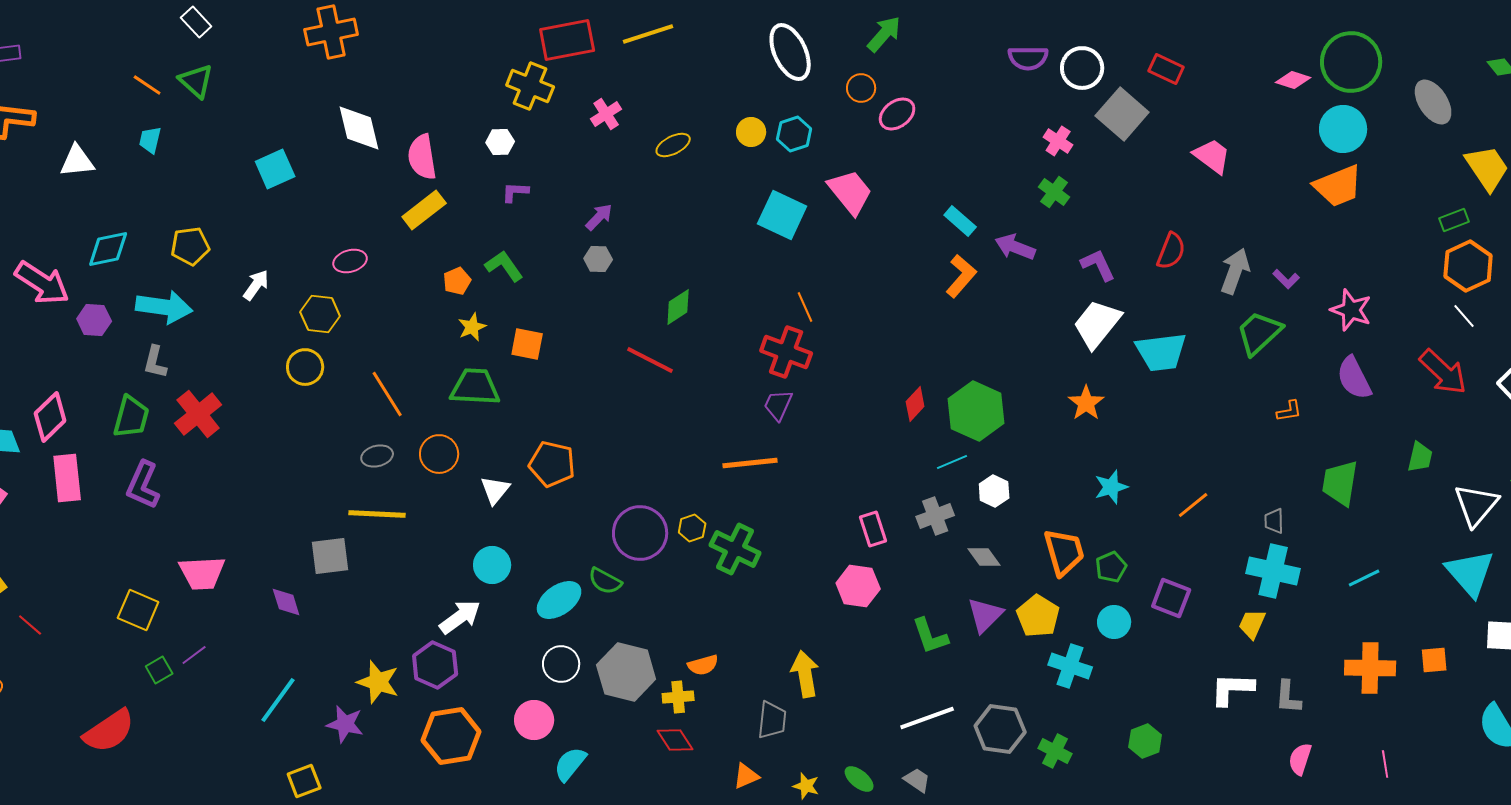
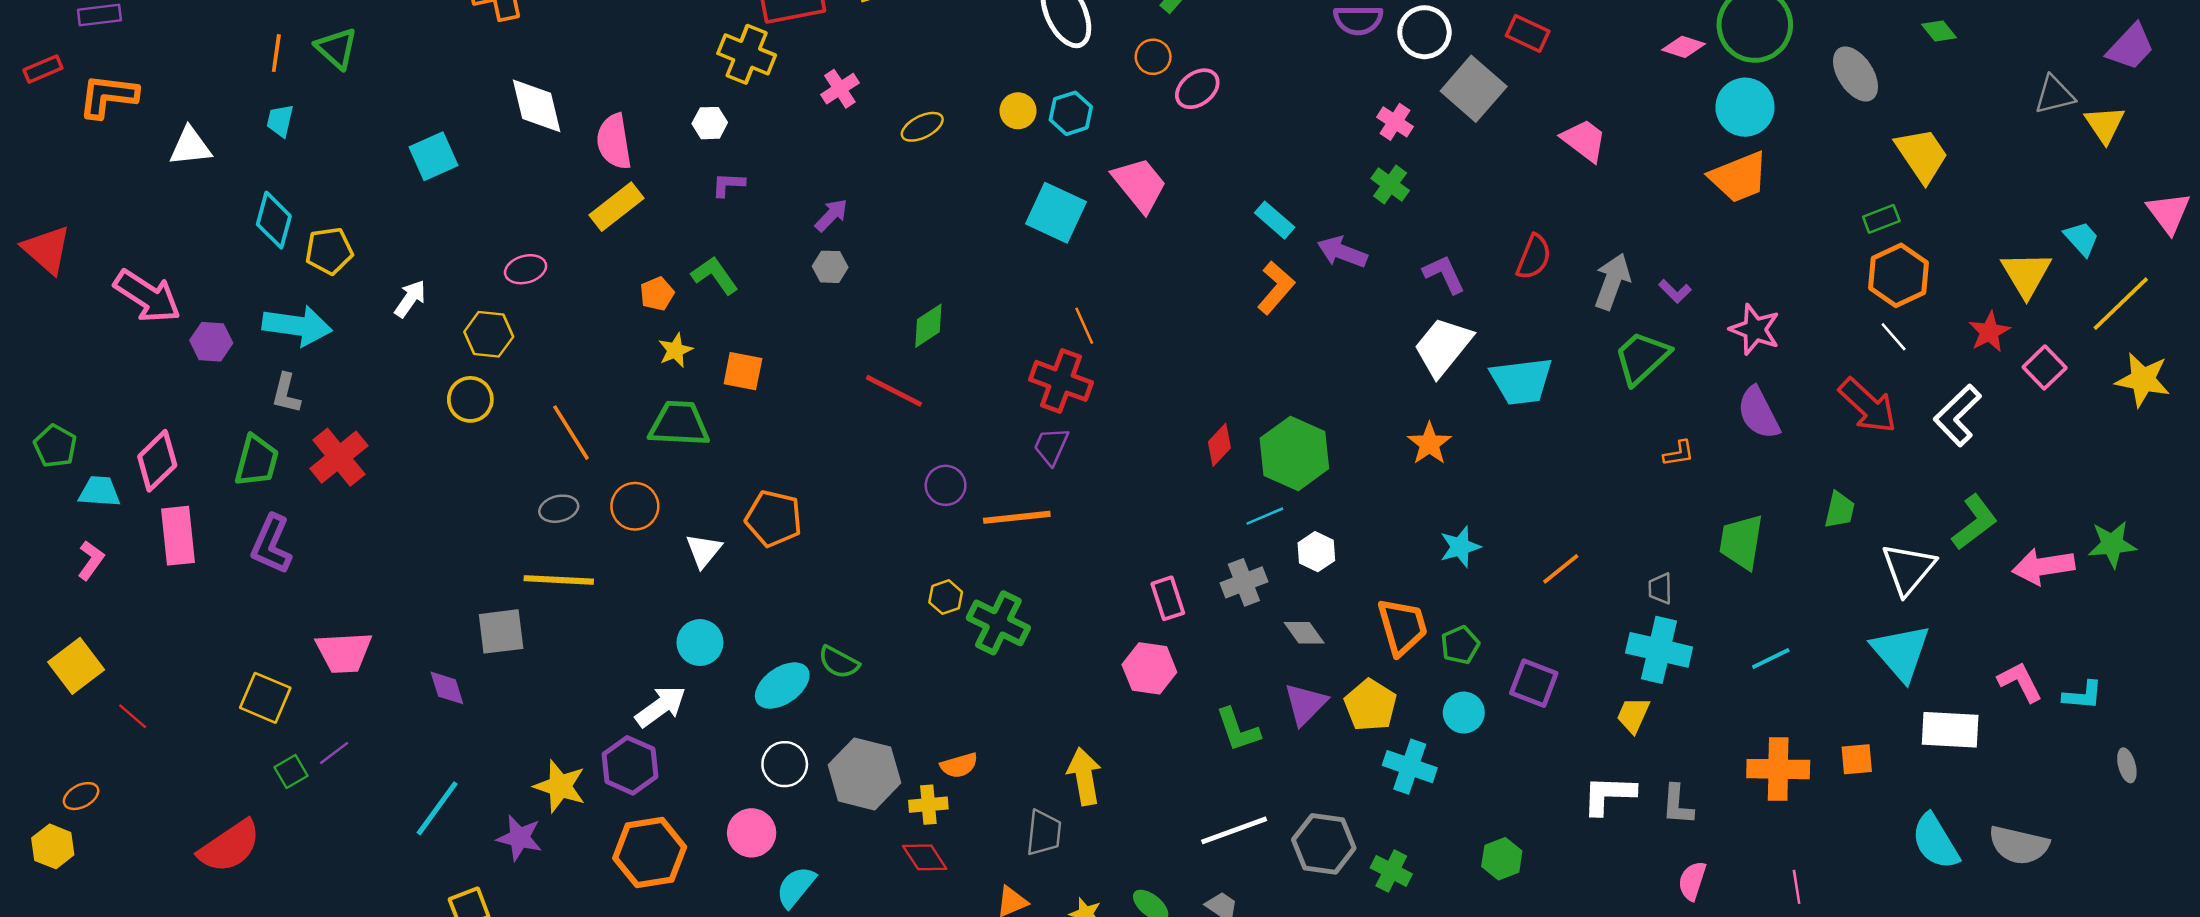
orange line: (147, 85) -> (276, 53), turned 64
cyan diamond: (108, 249) -> (274, 220), moved, turned -63
purple circle: (640, 533) -> (946, 485), moved, size x0.6

